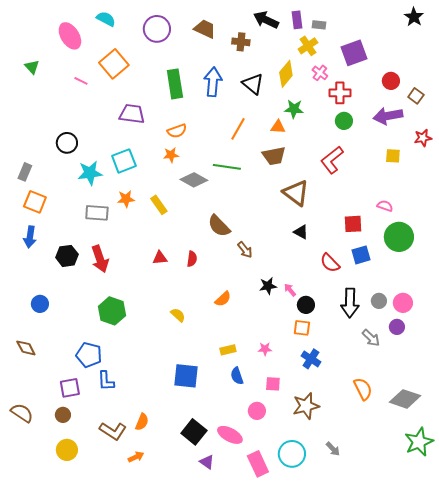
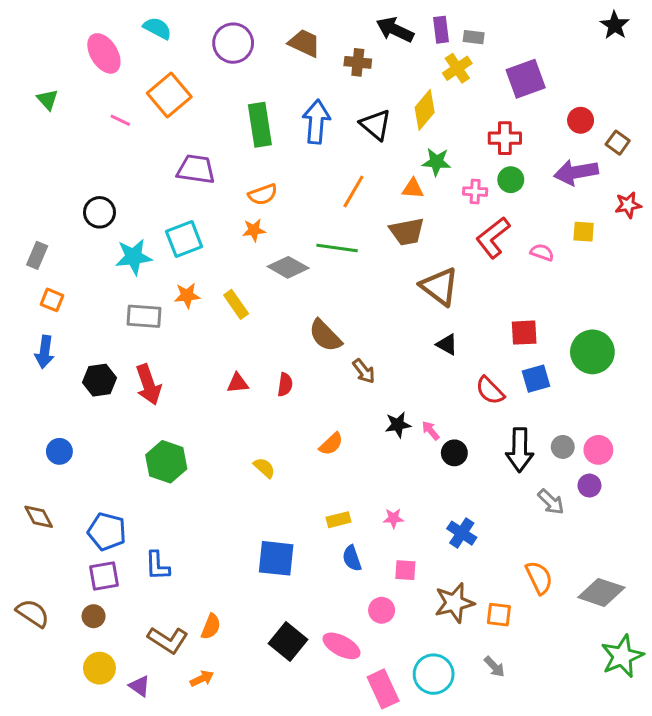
pink cross: (320, 73) -> (475, 192), moved, turned -35
orange square: (35, 202) -> (52, 300), size x0.7
pink semicircle: (385, 206) -> (542, 252), moved
orange square: (302, 328) -> (499, 615), moved
blue pentagon: (89, 355) -> (107, 532), moved
purple triangle: (207, 462) -> (140, 686), moved

